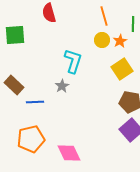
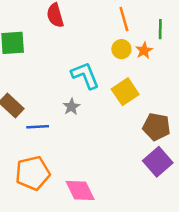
cyan L-shape: (73, 61) -> (85, 75), turned -40
yellow square: (122, 69) -> (125, 92), moved

